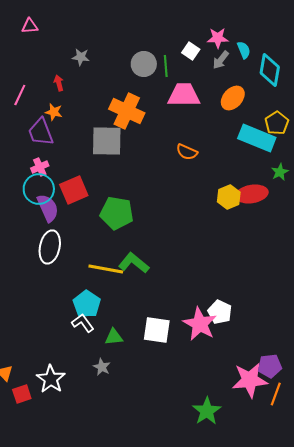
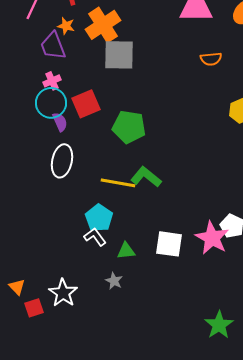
orange cross: (127, 111) -> (103, 25), moved, turned 32
orange semicircle: (187, 152) -> (211, 59), moved, turned -30
purple semicircle: (48, 208) -> (60, 122), size x0.7

